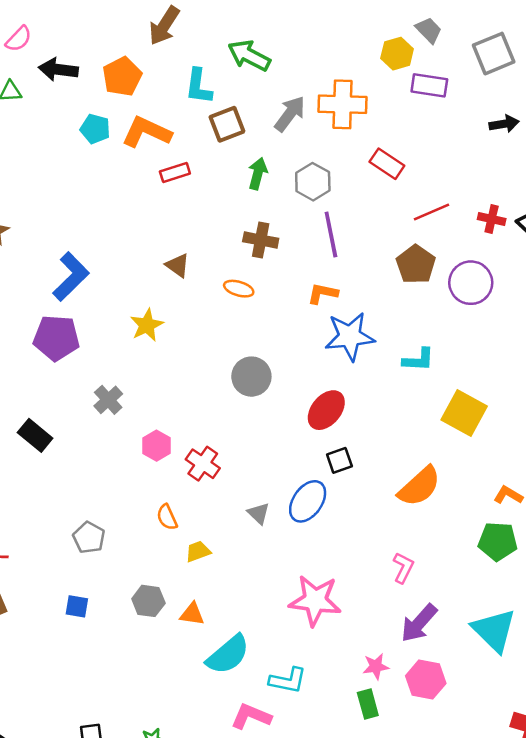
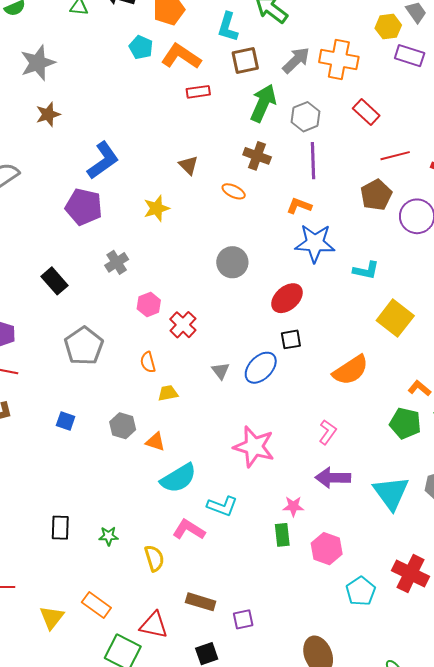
green arrow: (258, 174) -> (263, 103), size x1.5
gray pentagon: (89, 538) -> (84, 346), moved, size x1.5
purple arrow: (419, 623) -> (333, 478), turned 40
pink hexagon: (426, 680) -> (327, 549), moved

